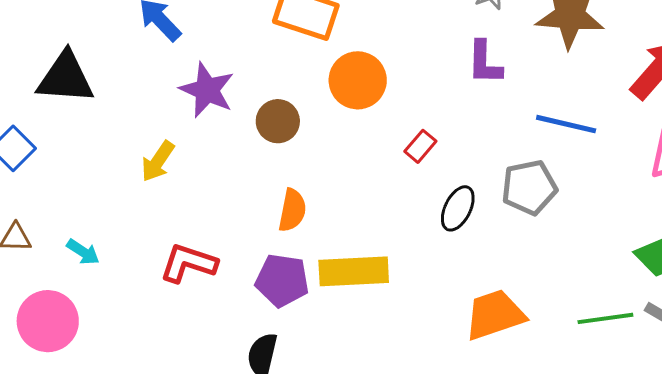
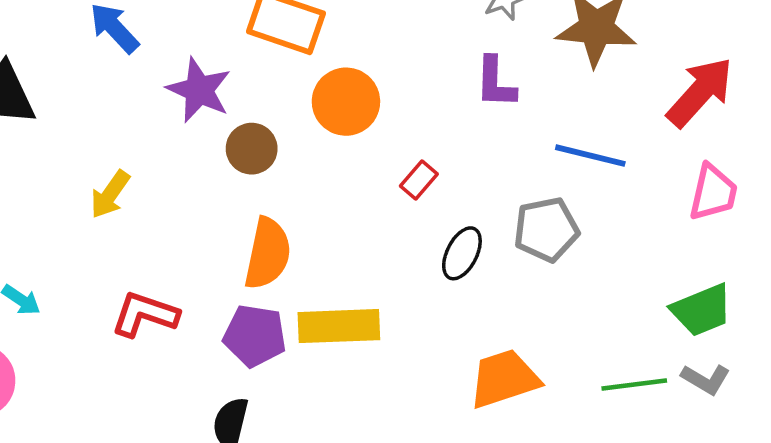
purple star: (207, 90) -> (199, 90), moved
orange semicircle: (292, 210) -> (268, 254), size x1.4

